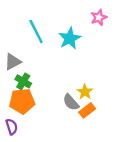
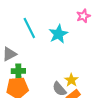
green cross: (23, 81) -> (18, 71), turned -32

